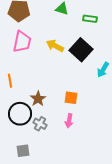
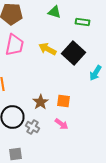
brown star: (38, 99) -> (40, 102), moved
pink arrow: (69, 121) -> (61, 124), turned -64

